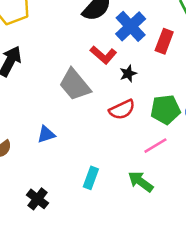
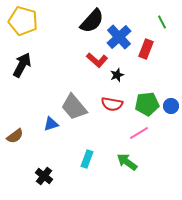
gray trapezoid: (75, 85) -> (74, 107), moved
red semicircle: (122, 110) -> (112, 104), turned 35

